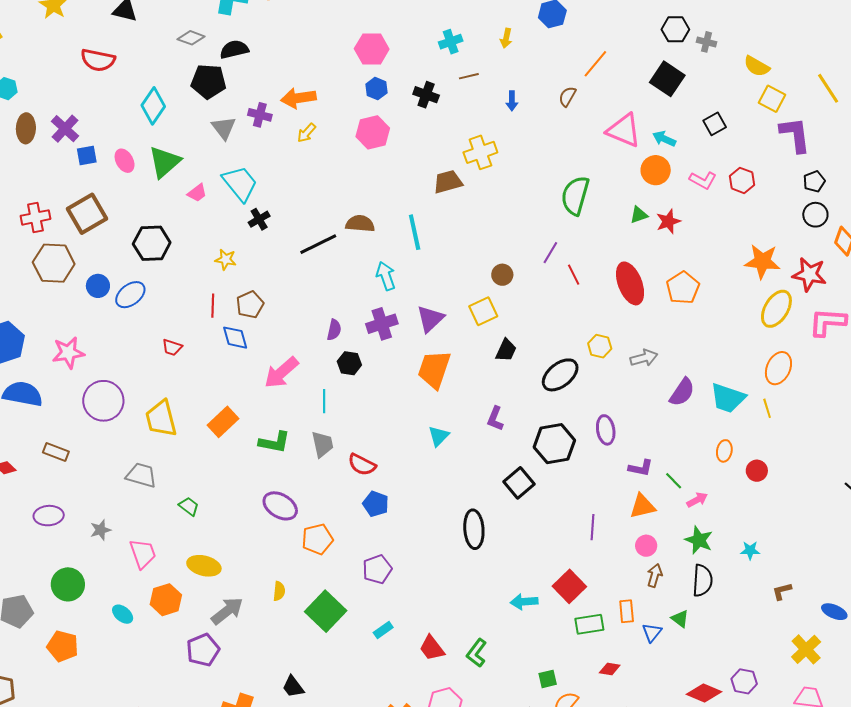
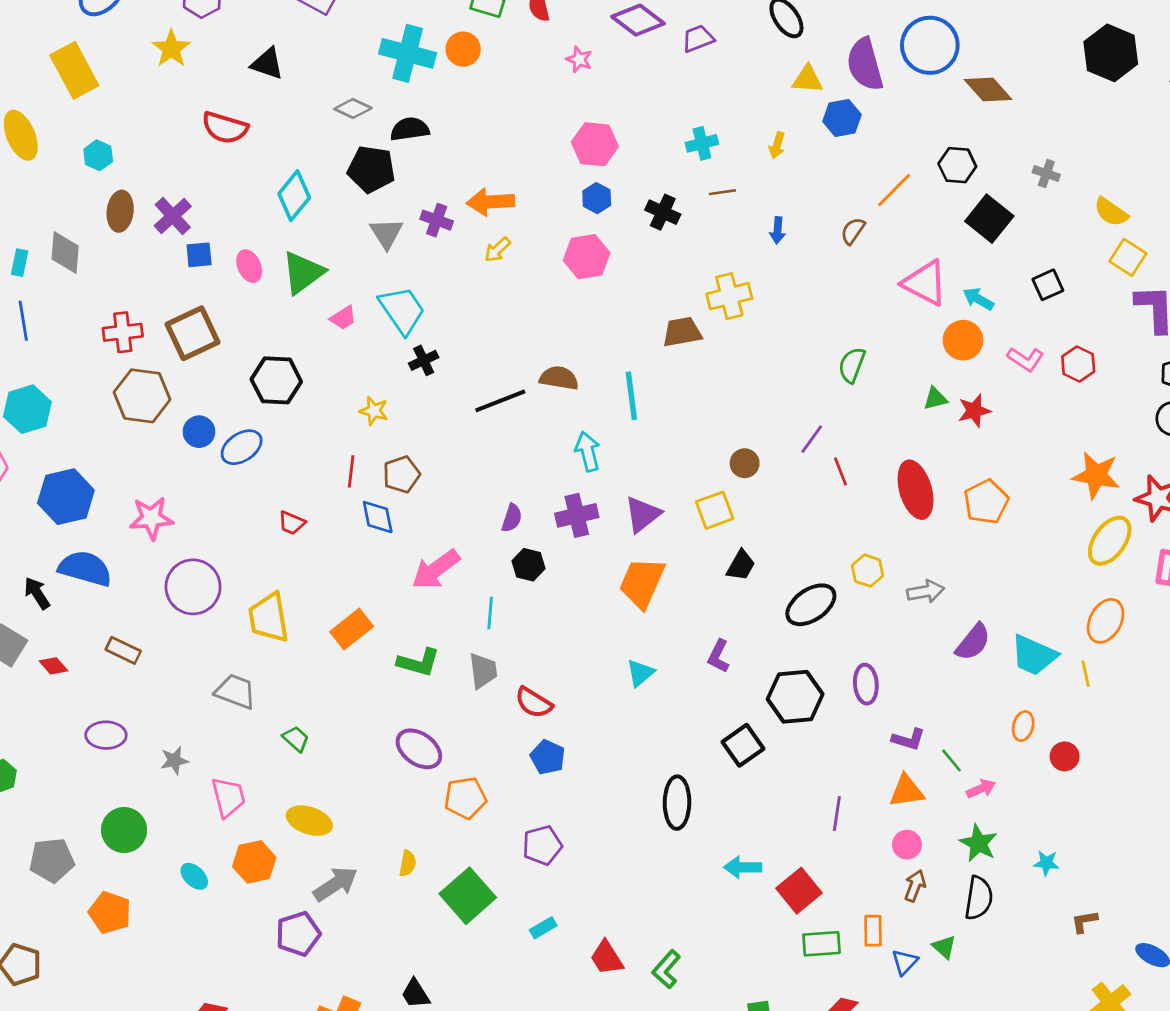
black hexagon: (675, 29) -> (957, 165), moved
green semicircle: (575, 196) -> (852, 365), size x0.7
cyan arrow: (524, 602) -> (743, 867), moved

